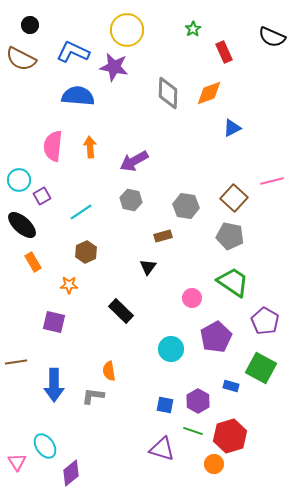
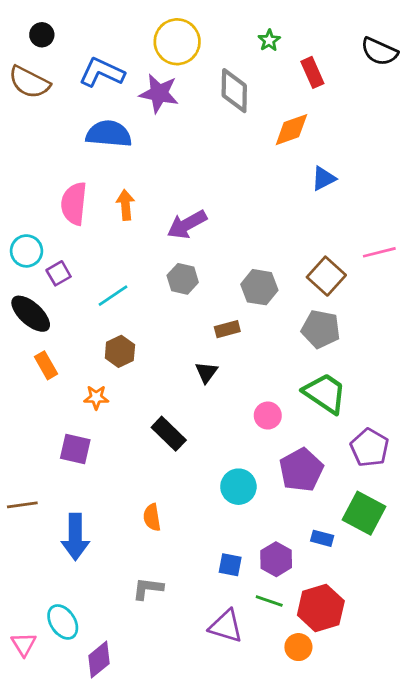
gray diamond: (168, 93) -> (234, 91), moved
gray L-shape: (93, 396) -> (148, 588), moved

